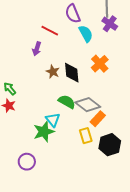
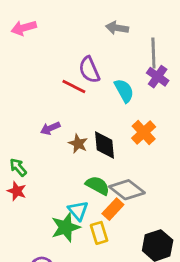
purple semicircle: (73, 14) -> (89, 70), moved
purple arrow: (37, 49) -> (50, 128), moved, turned 48
orange rectangle: (98, 119) -> (113, 209), moved
yellow rectangle: (86, 136) -> (99, 233), moved

